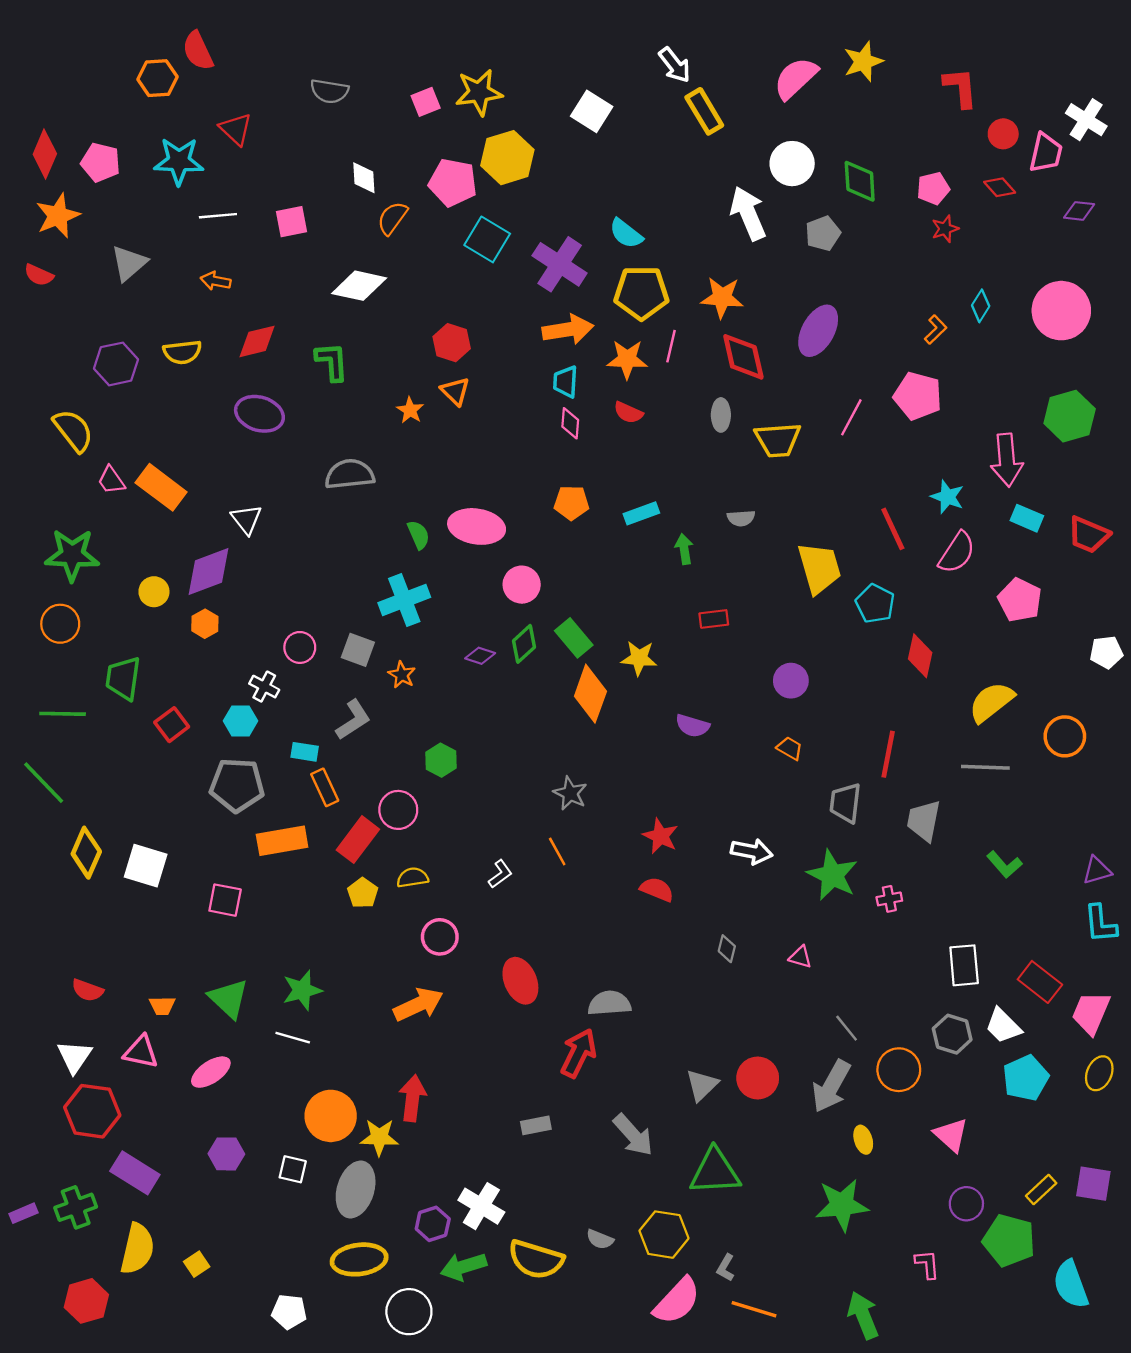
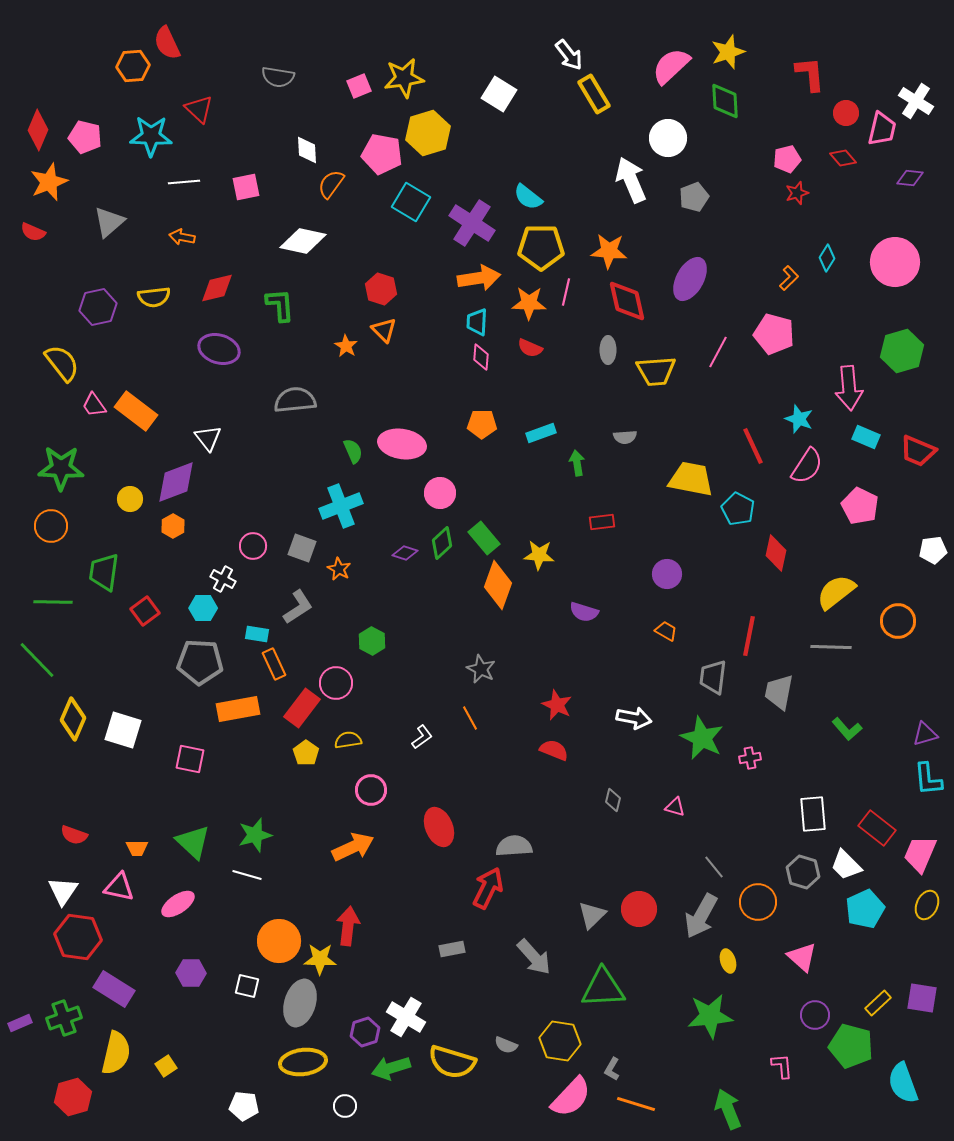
green diamond: (860, 181) -> (725, 101), moved
yellow trapezoid: (819, 568) -> (691, 479), turned -63
white circle: (409, 1312) -> (345, 1106), size x0.6

